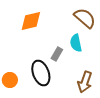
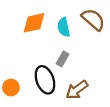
cyan semicircle: (76, 43) -> (64, 27), moved
brown arrow: (85, 82) -> (77, 90), moved, turned 35

